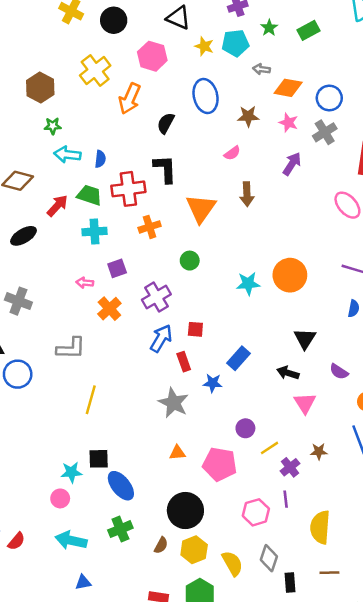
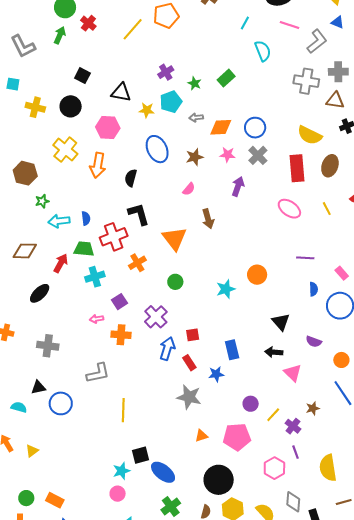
orange circle: (290, 275) -> (257, 275), size x0.7
orange cross: (109, 309) -> (121, 335), turned -30
blue rectangle: (239, 358) -> (232, 350), turned -42

